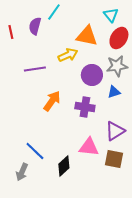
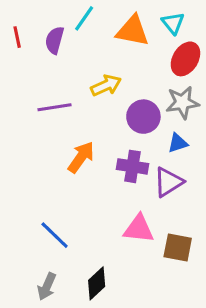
red line: (11, 32) -> (17, 37), moved
orange triangle: (87, 36) -> (132, 31), moved
purple triangle: (115, 131) -> (168, 182), moved
black diamond: (64, 166) -> (97, 283), moved
gray arrow: (22, 172) -> (47, 286), moved

